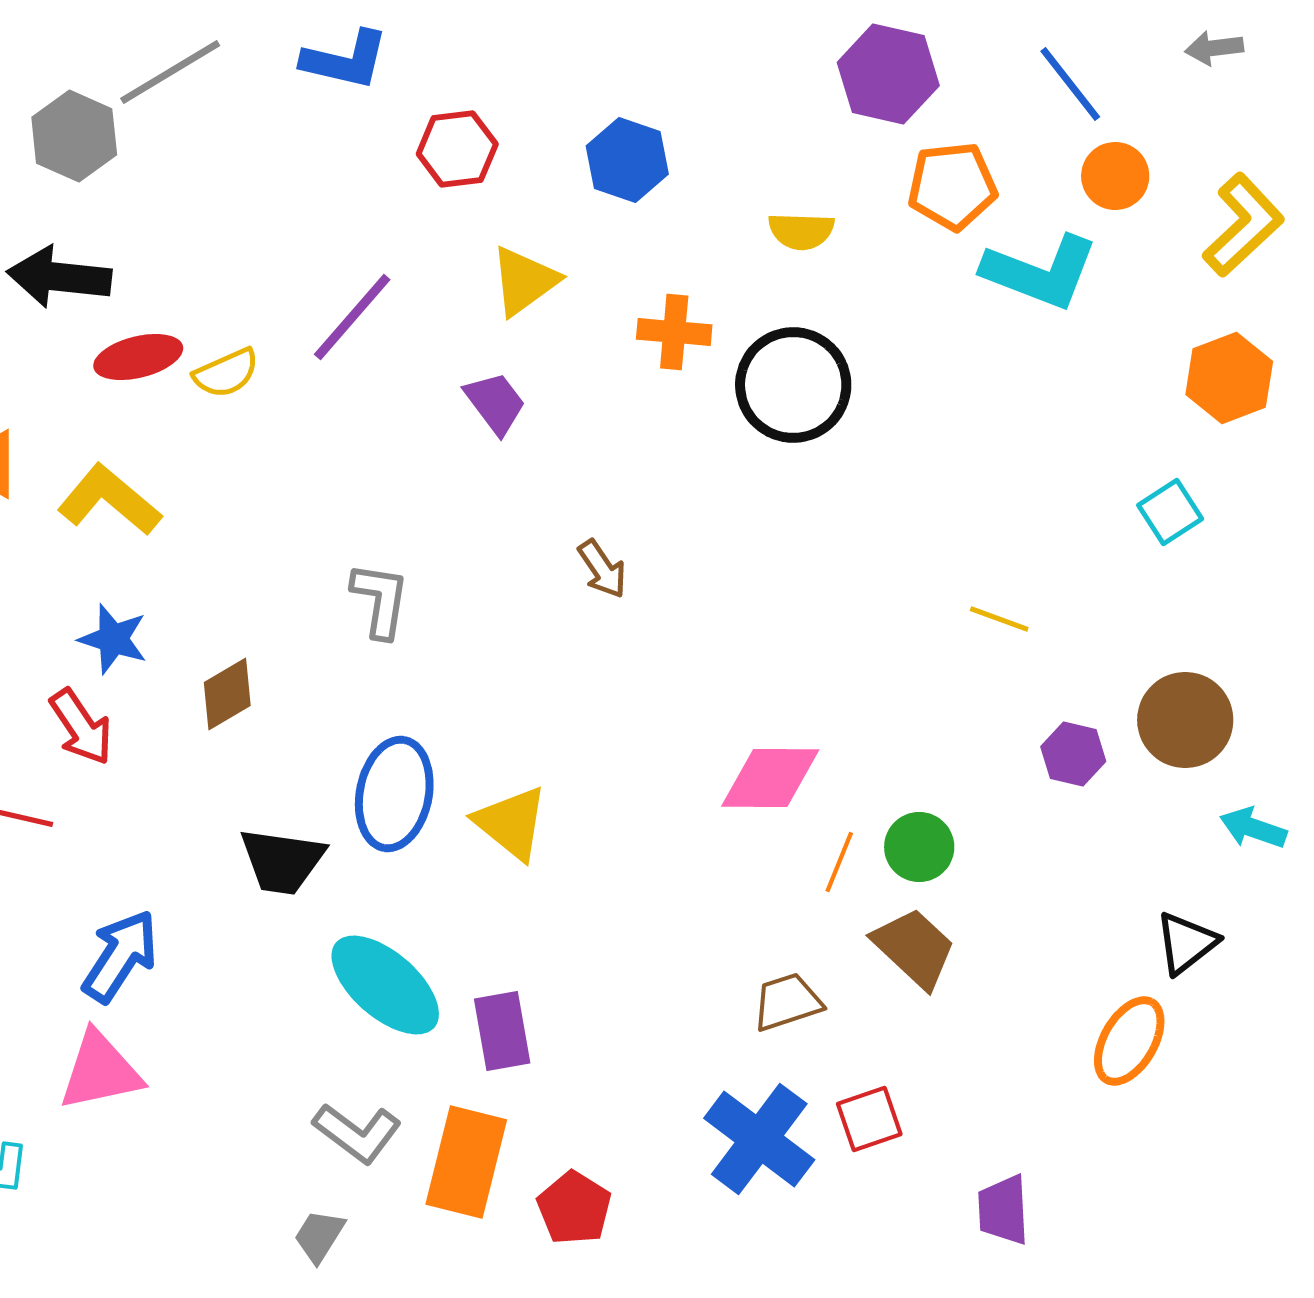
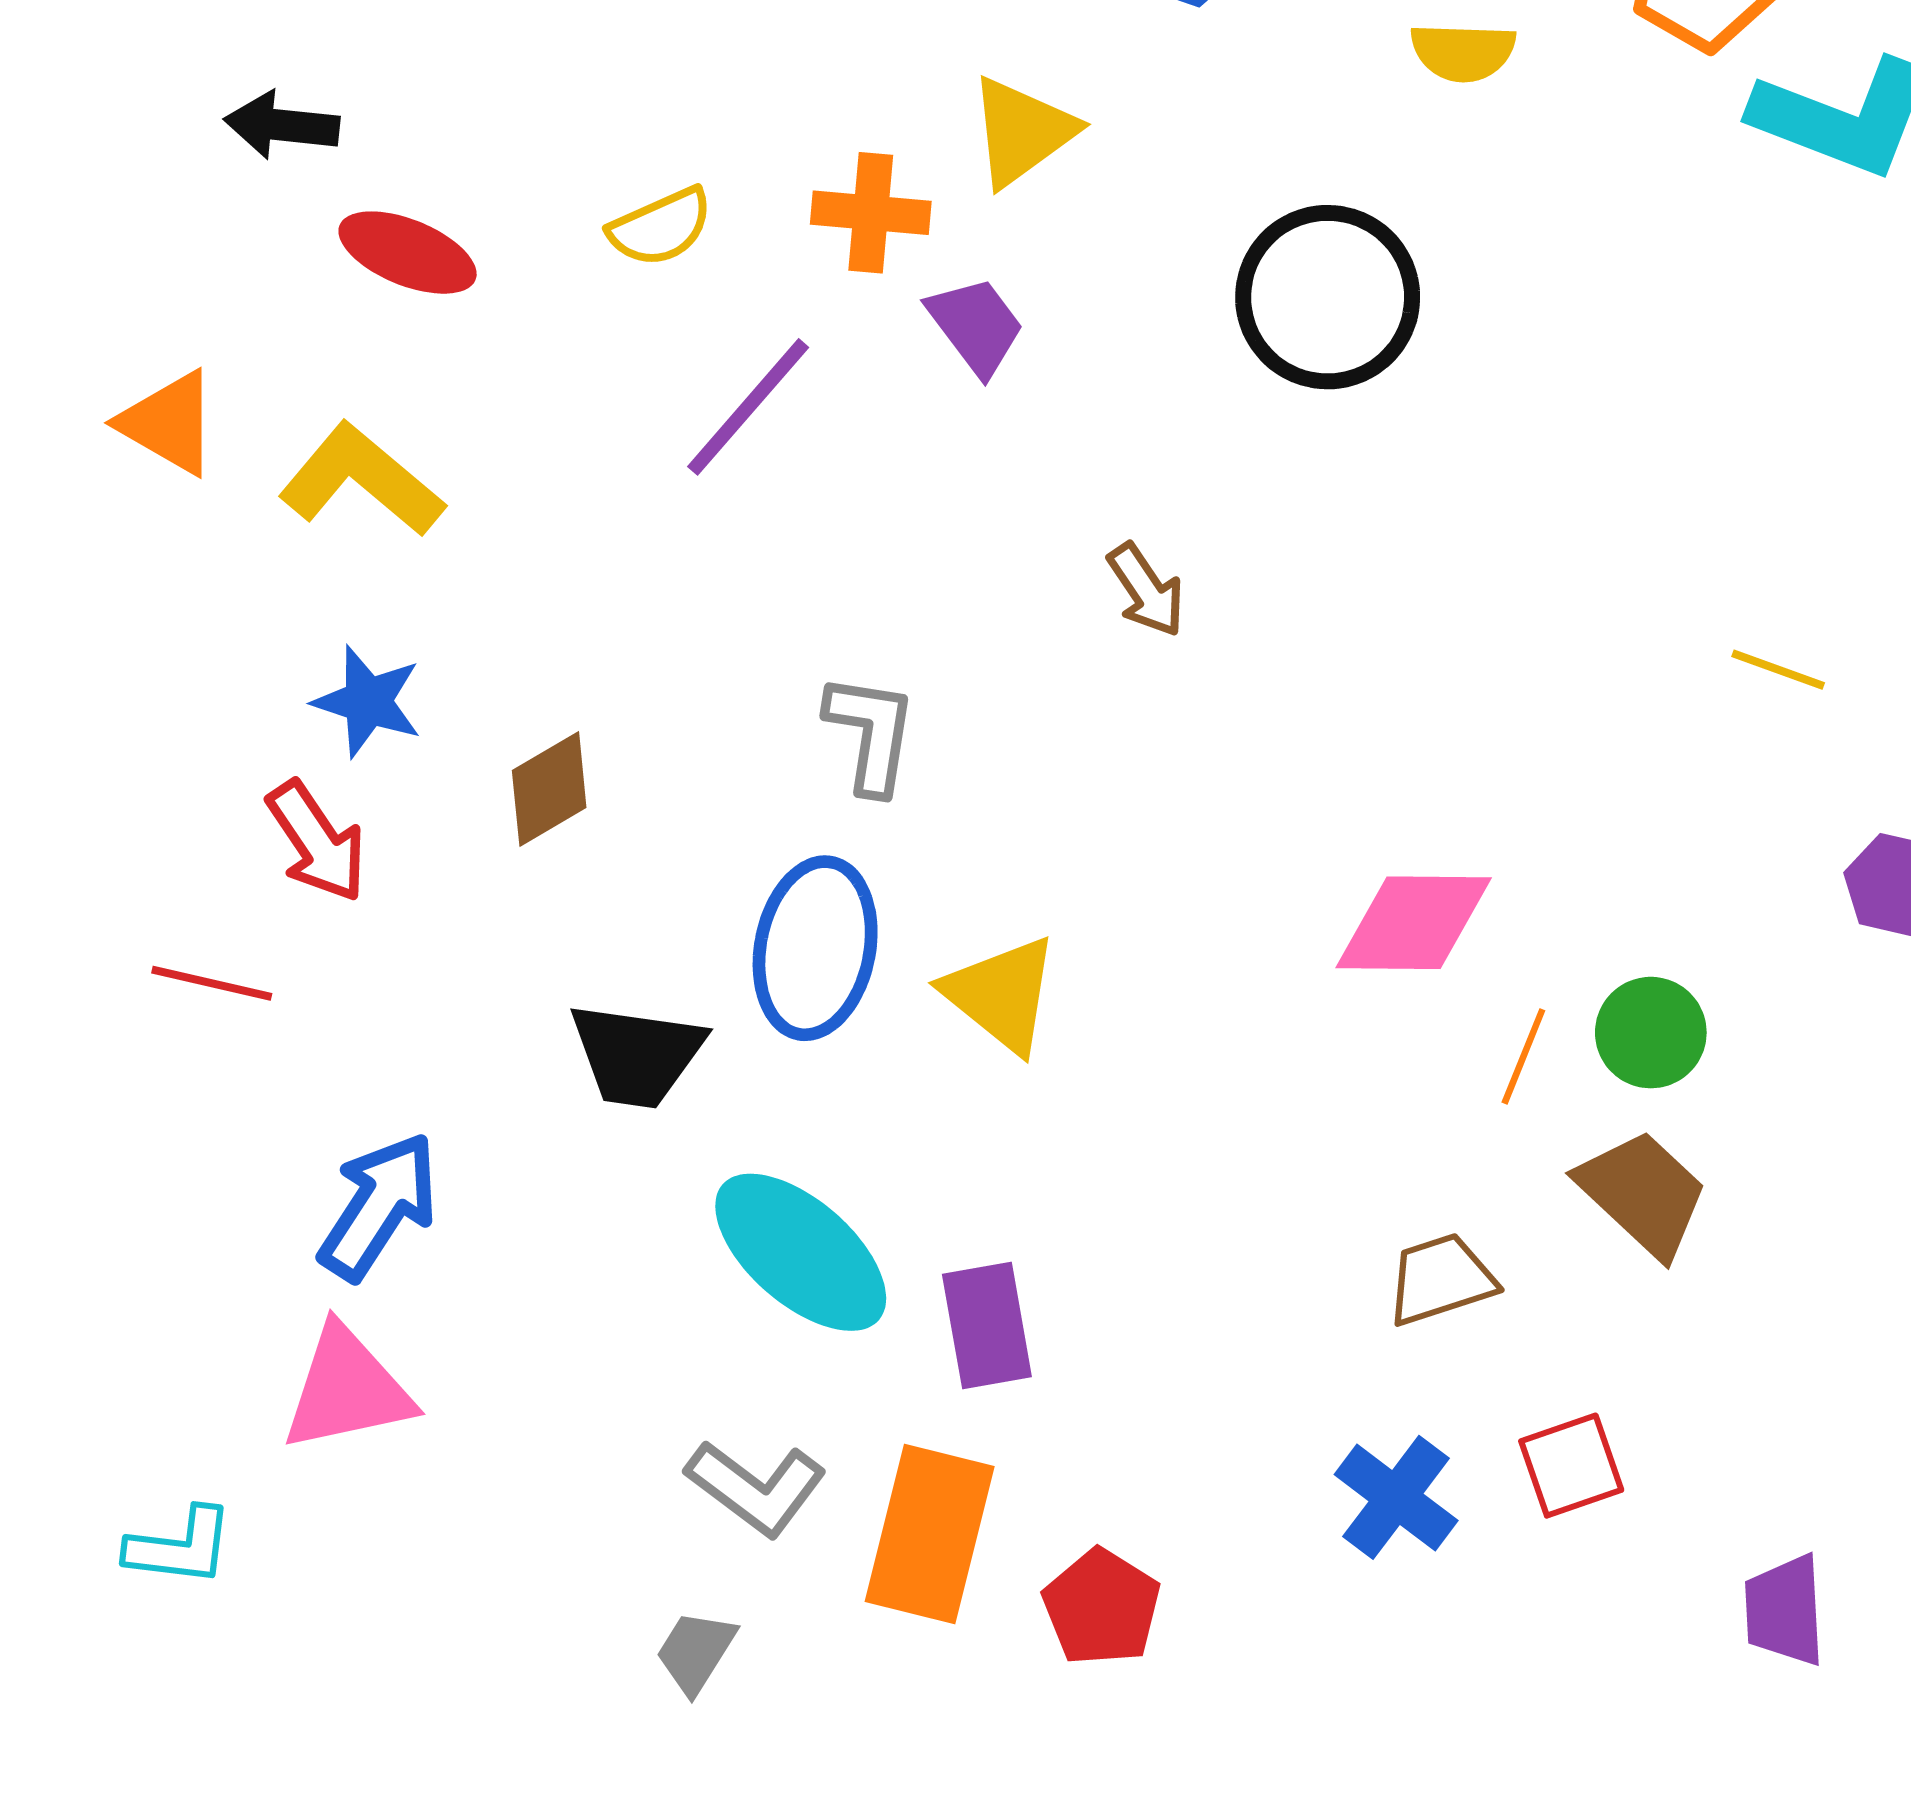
black arrow: (59, 277) -> (282, 125), size x0.7
purple line: (352, 317) -> (748, 407), moved
orange cross: (674, 332) -> (871, 213), moved
red ellipse: (138, 357) -> (408, 253), turned 36
yellow semicircle: (226, 373) -> (661, 227), moved
black circle: (793, 385) -> (1328, 297), moved
gray L-shape: (380, 600) -> (871, 733), moved
blue cross: (759, 1139) -> (1396, 1497), size x0.7

